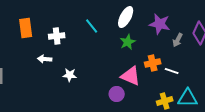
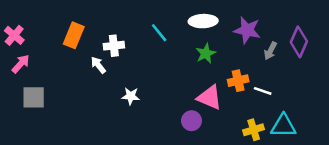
white ellipse: (126, 17) -> (203, 21), turned 60
orange rectangle: (26, 28) -> (74, 35), turned 30
white arrow: (45, 59) -> (98, 65), moved, turned 48

